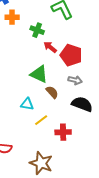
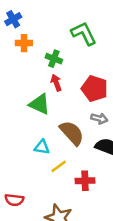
red arrow: (50, 47) -> (56, 83), moved, turned 32
green triangle: (39, 74) -> (39, 104), moved
brown semicircle: (52, 92) -> (72, 133), size x1.6

